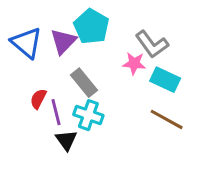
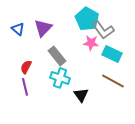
cyan pentagon: (91, 27) -> (87, 19), moved
blue triangle: (27, 43) -> (18, 29), size x0.6
purple line: (56, 112) -> (25, 87), moved
black triangle: (66, 140) -> (81, 95), moved

